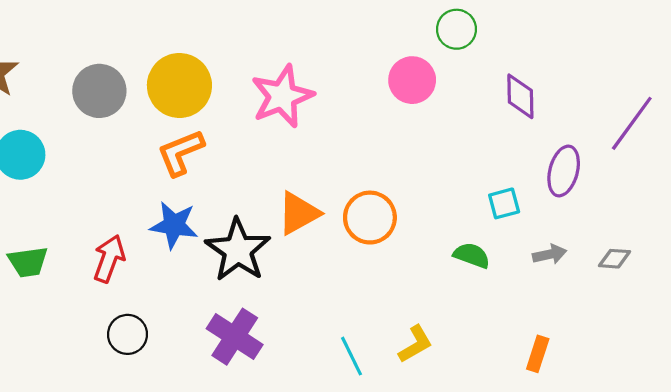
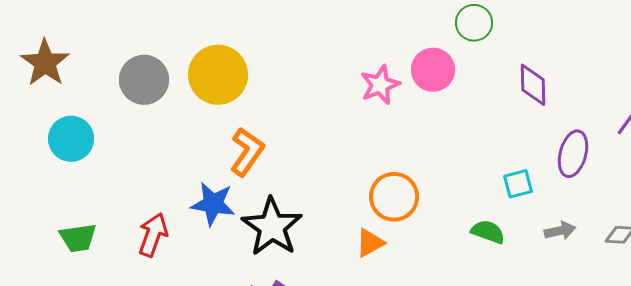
pink star: (282, 96) -> (380, 85), moved, size x0.7
orange L-shape: (181, 153) -> (247, 152), moved, turned 147
orange triangle: (298, 213) -> (370, 243), moved, size x0.7

